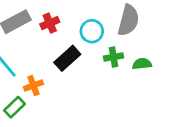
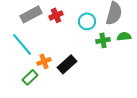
black rectangle: (67, 58) -> (67, 64), moved
green semicircle: (142, 64) -> (124, 36), moved

